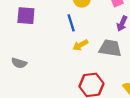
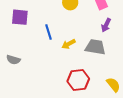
blue line: (71, 23) -> (48, 32), moved

